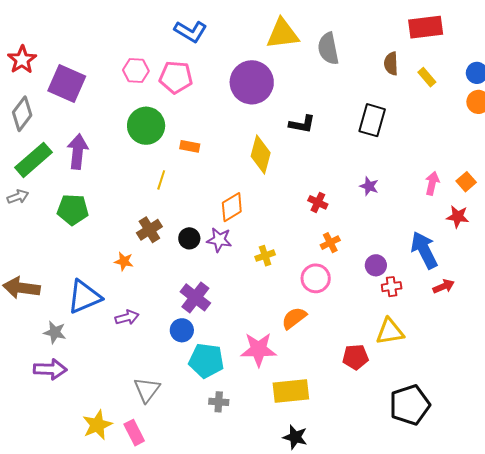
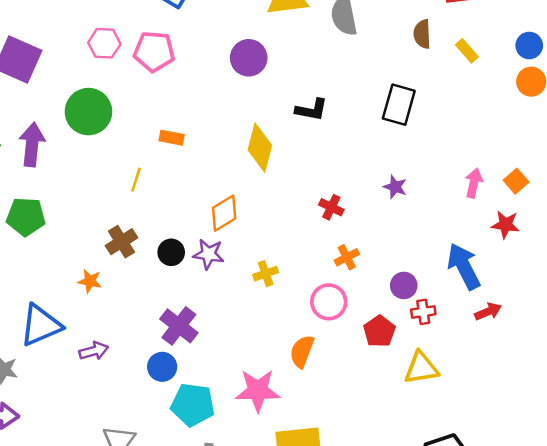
purple circle: (252, 82) -> (249, 58), size x0.7
green circle: (146, 126) -> (88, 112), moved
orange semicircle: (294, 318) -> (302, 351), turned -32
red pentagon: (355, 357) -> (379, 331), moved, turned -30

